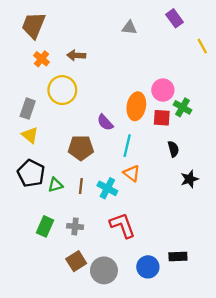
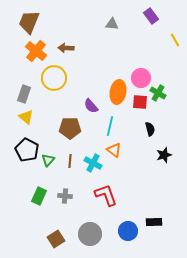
orange cross: (42, 59) -> (36, 51), size x1.5
green triangle: (55, 185) -> (48, 160), turned -32
brown square: (76, 261) -> (56, 239), moved

